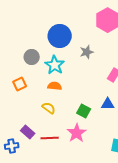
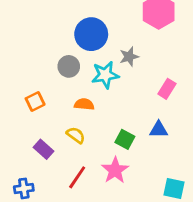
gray circle: (32, 57) -> (69, 66), moved
cyan star: (55, 65) -> (105, 75), moved, turned 30
purple rectangle: (28, 132) -> (43, 149), moved
red line: (50, 138) -> (77, 177), turned -54

